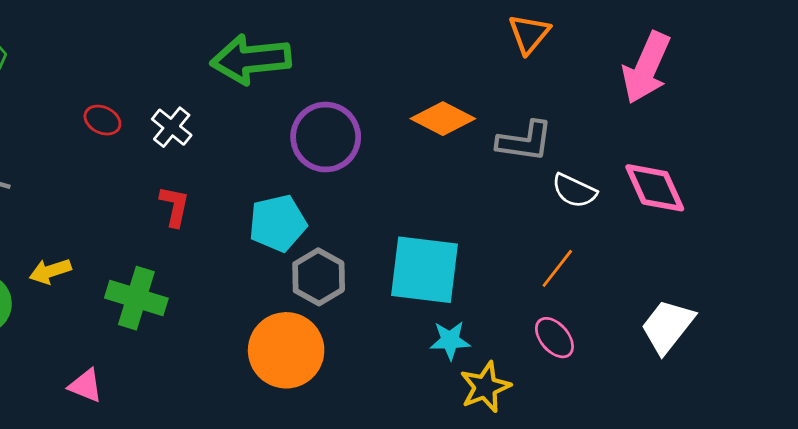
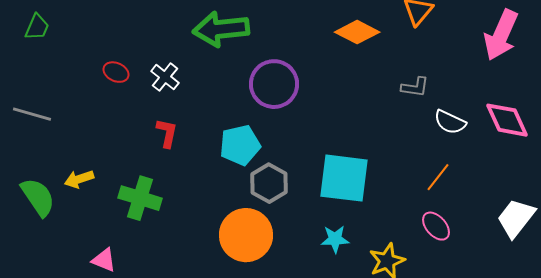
orange diamond: (443, 119) -> (357, 32), moved
gray L-shape: (525, 141) -> (415, 87), size x0.7
cyan star: (450, 340) -> (335, 239), moved

